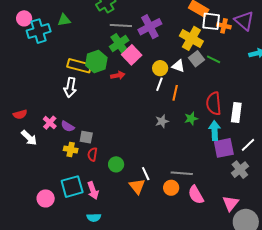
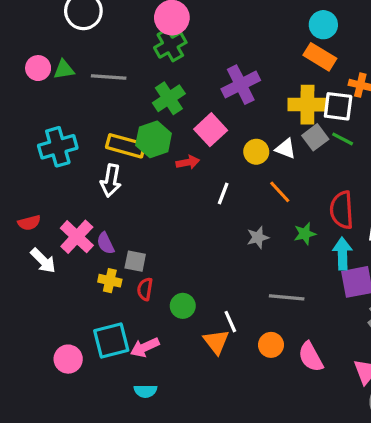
green triangle: (64, 20) -> (64, 70), moved
white square: (211, 21) -> (338, 106), moved
gray line: (121, 25) -> (109, 77), moved
cyan cross: (39, 31) -> (58, 147), moved
yellow cross: (191, 38) -> (307, 105), turned -30
green cross: (119, 43) -> (169, 98), moved
white line: (159, 84) -> (223, 193), moved
orange line: (175, 93) -> (280, 192), turned -56
pink cross: (50, 123) -> (77, 237), size x1.5
purple semicircle: (68, 126) -> (106, 243), turned 32
gray line: (182, 173) -> (287, 297), moved
pink arrow: (93, 190) -> (145, 347), turned 84

